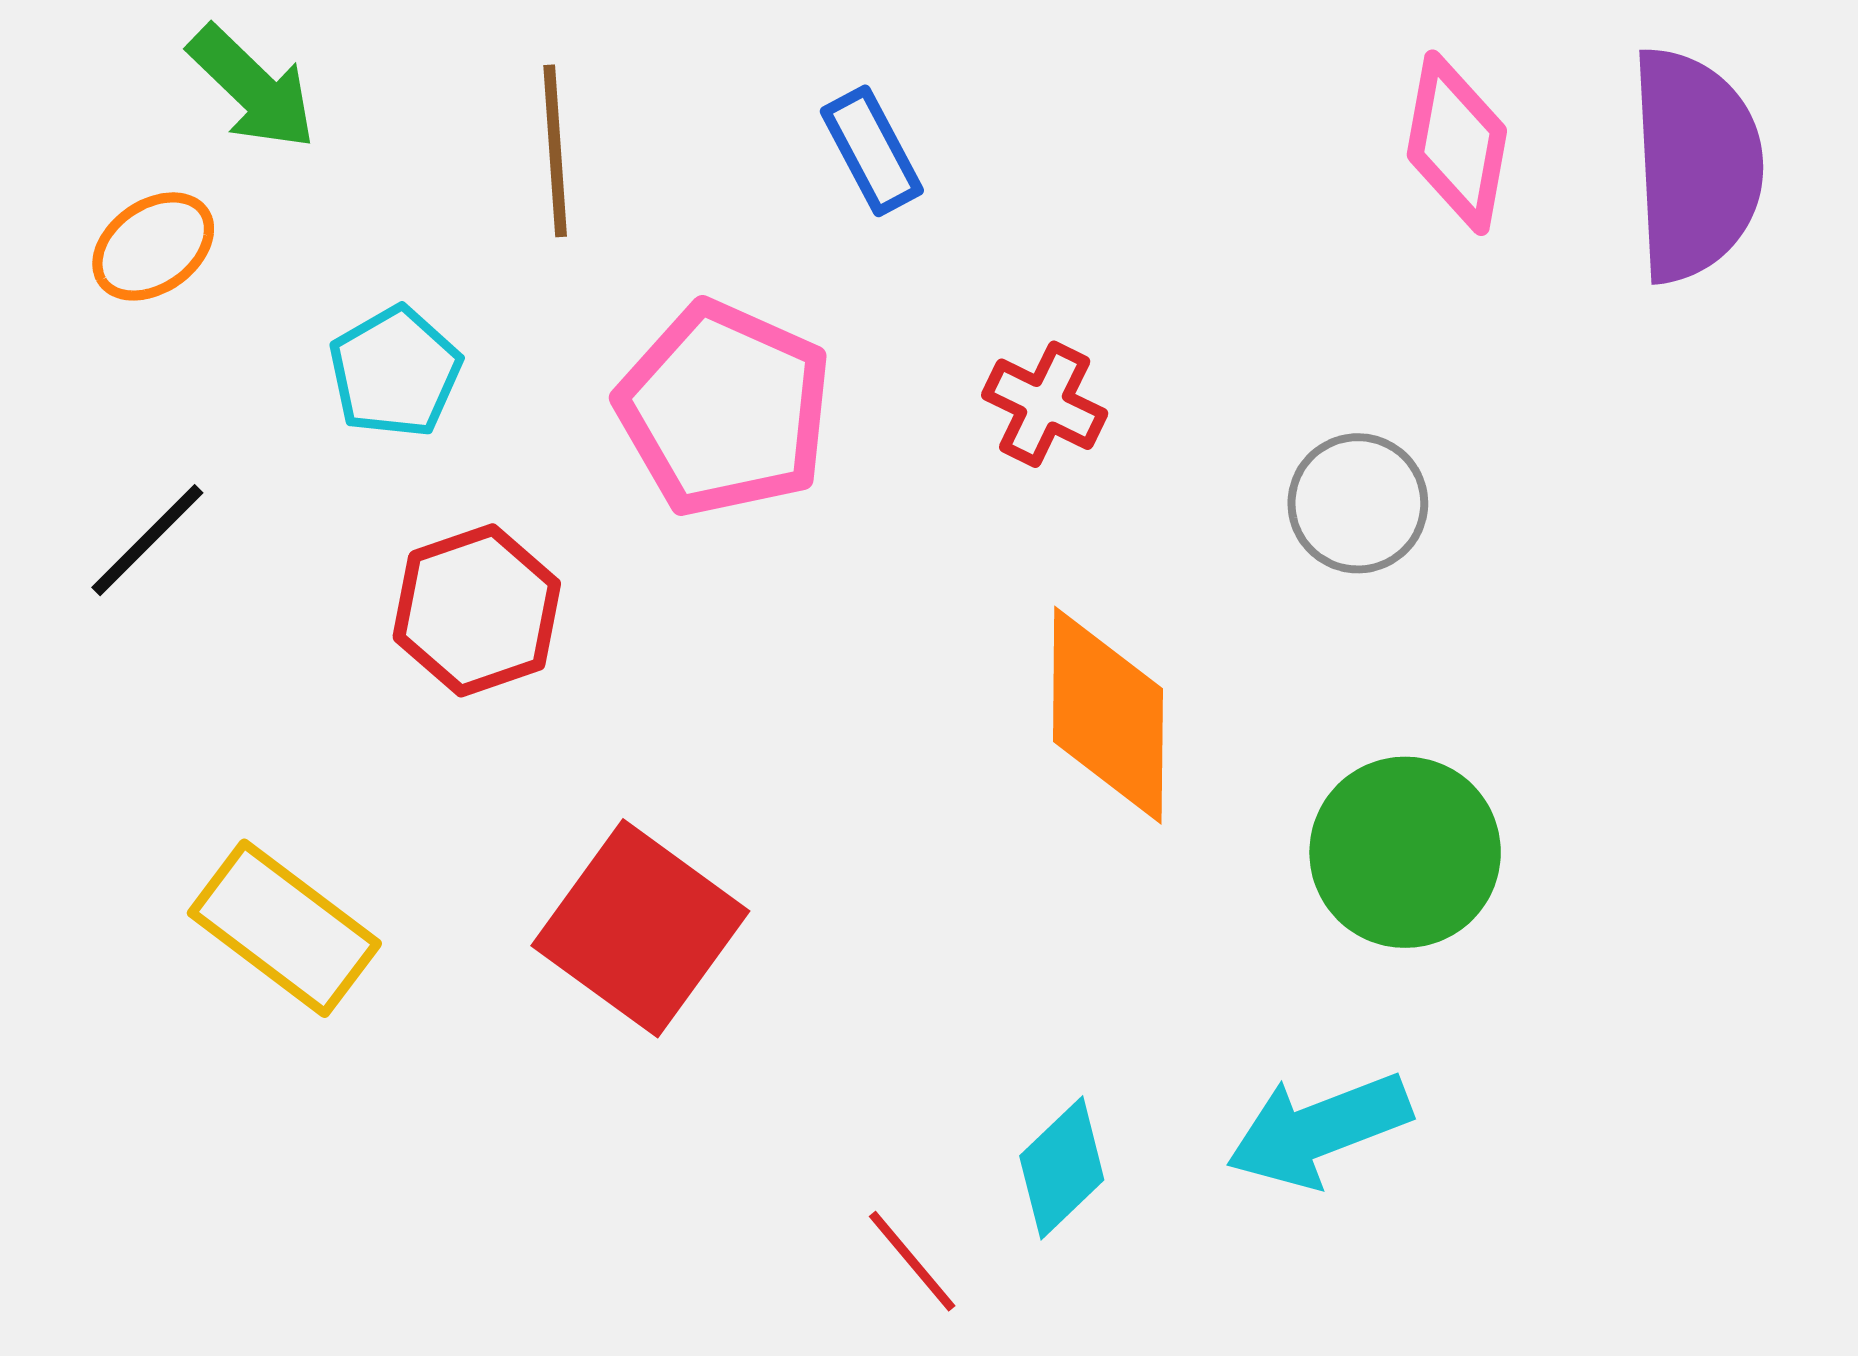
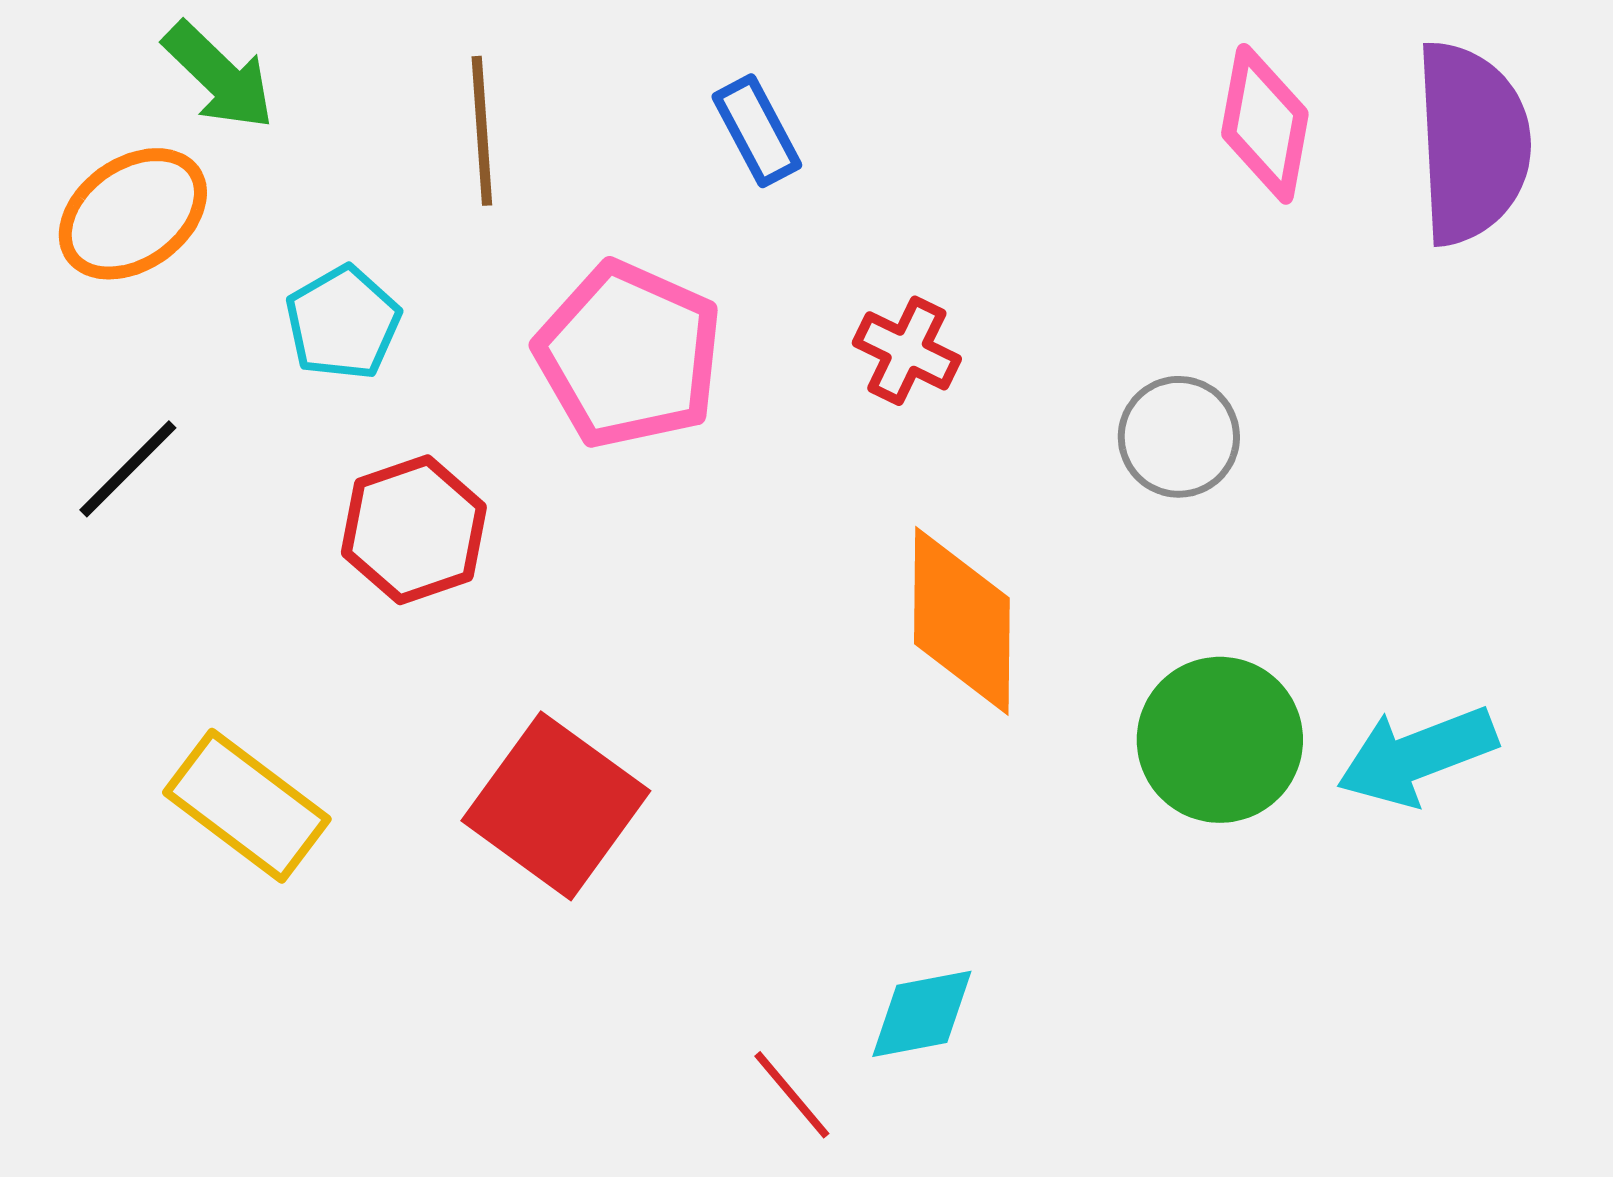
orange ellipse: (153, 246) -> (133, 214), size x1.4
cyan arrow: (1319, 1130) -> (1417, 756), moved
cyan diamond: (1062, 1168) -> (922, 1014), turned 33

